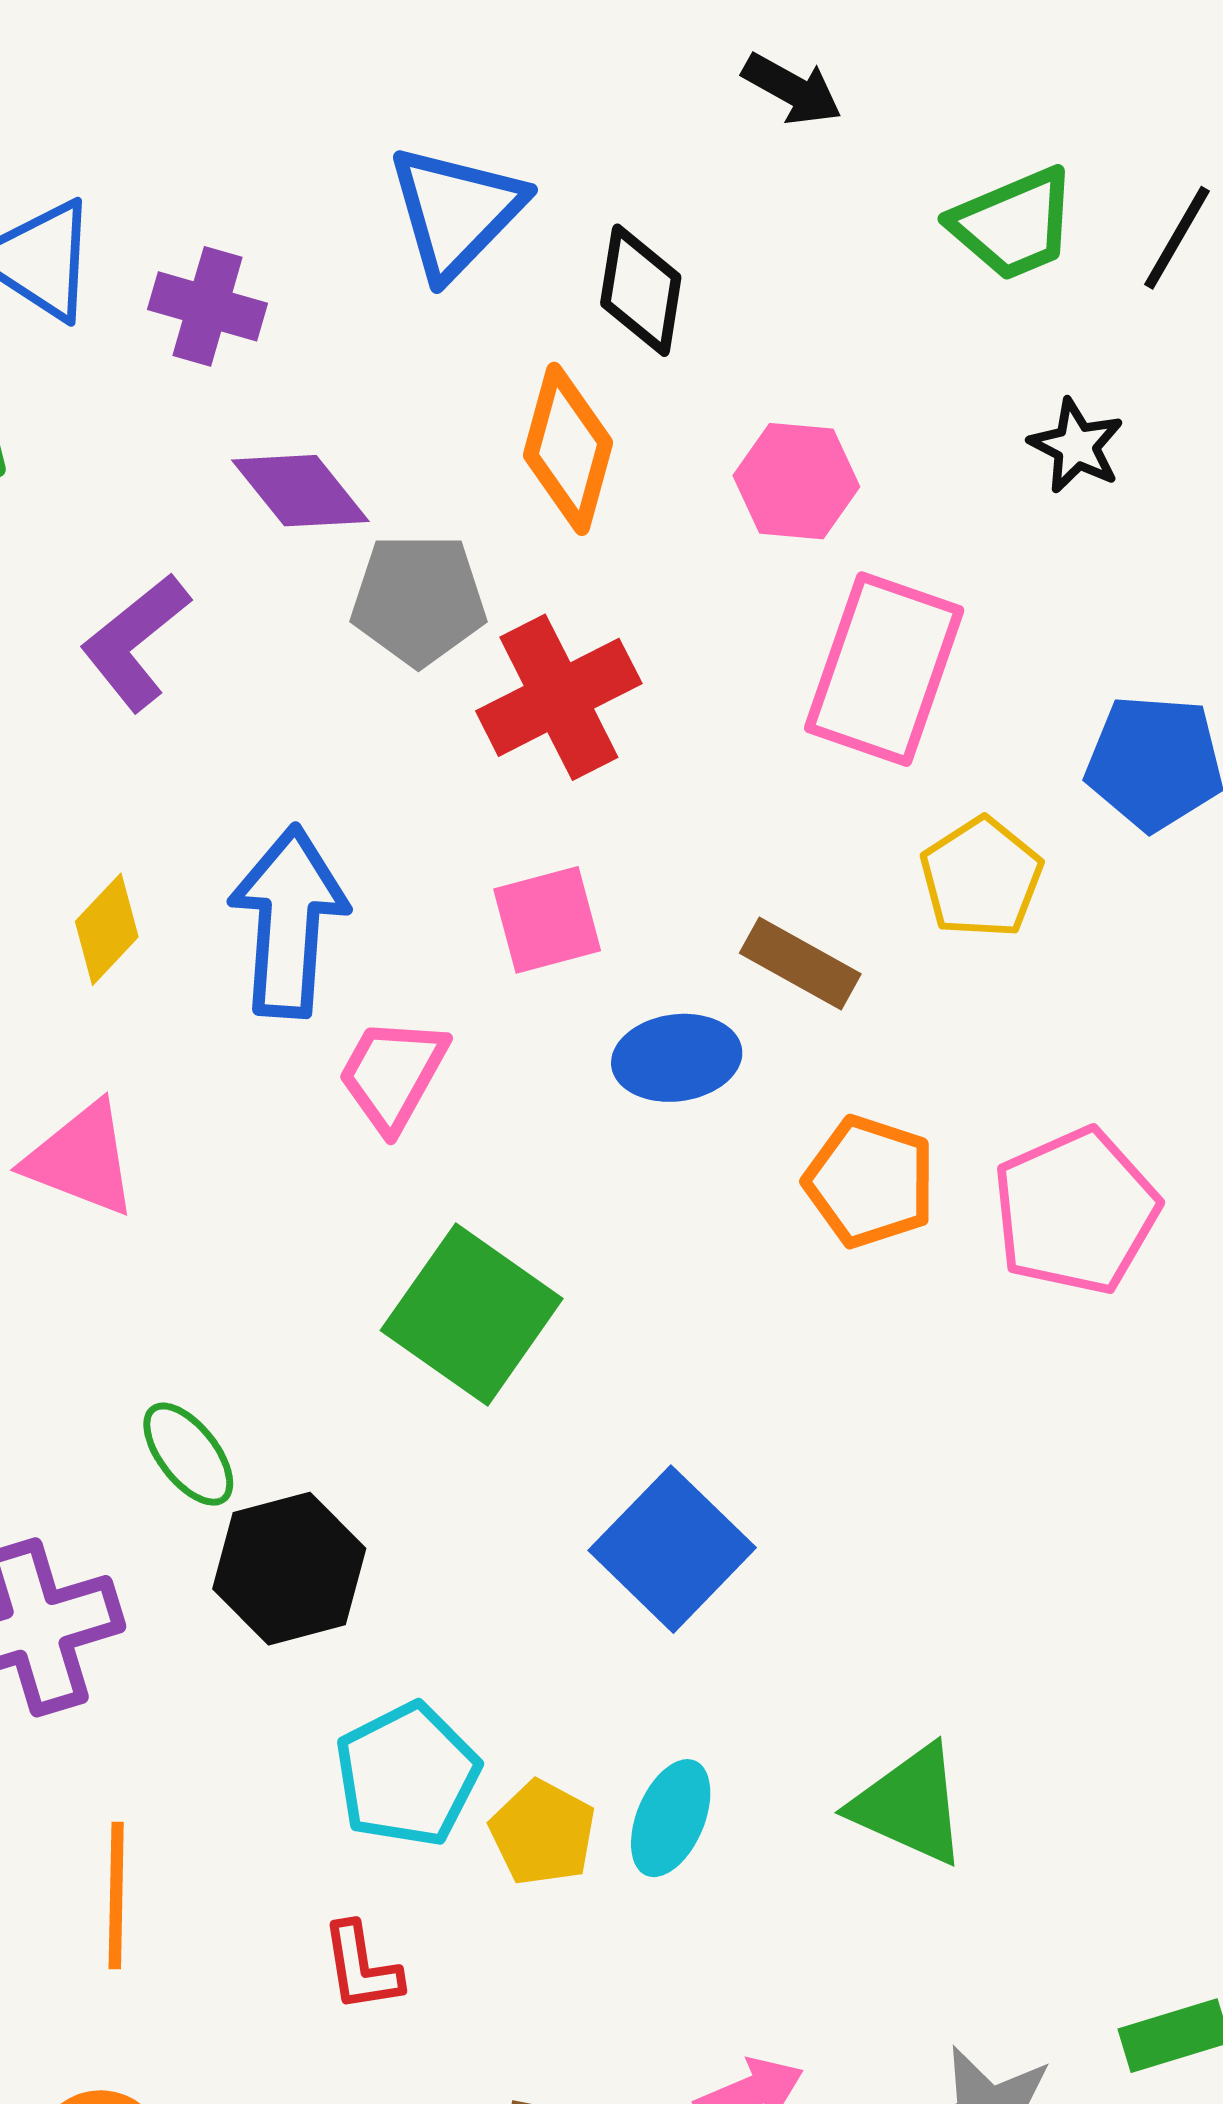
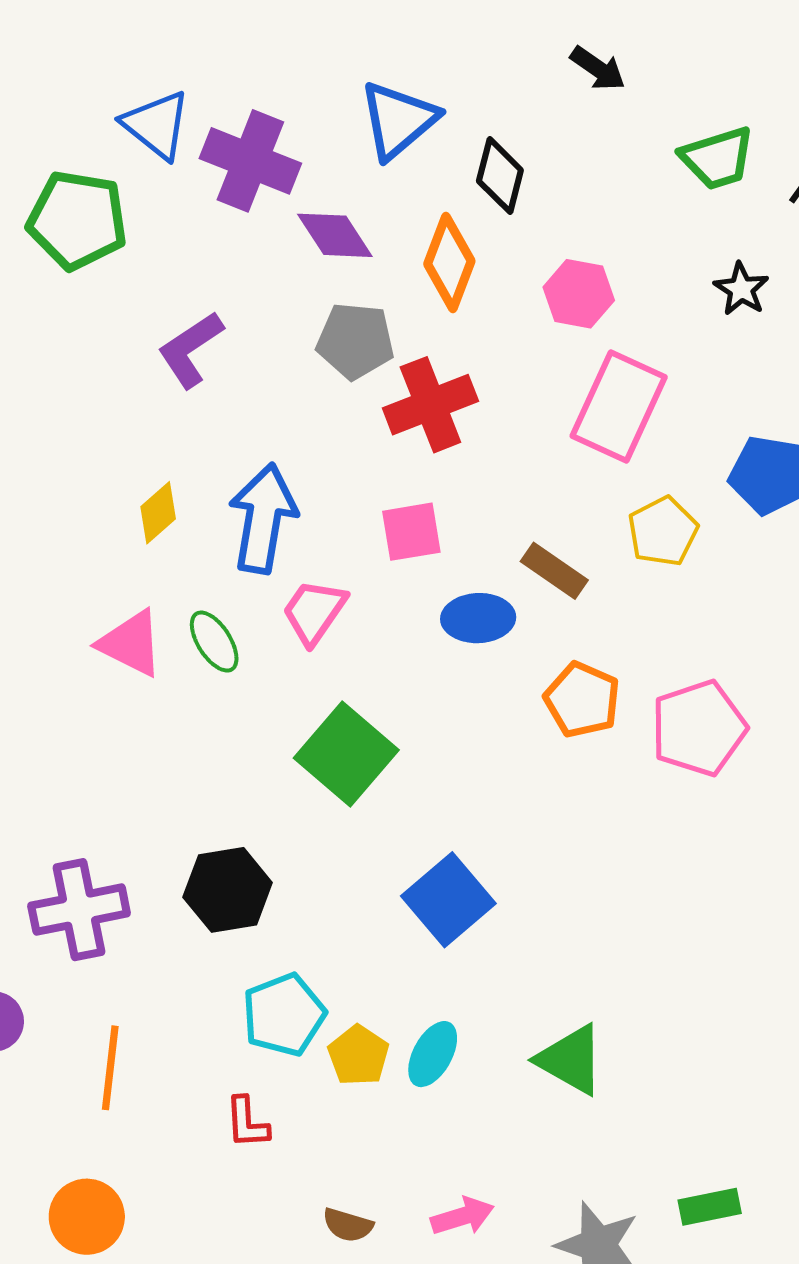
purple cross: (207, 306) -> (250, 161), size x1.5
purple diamond: (300, 491) -> (335, 235), moved
green ellipse: (188, 1454) -> (214, 642), moved

